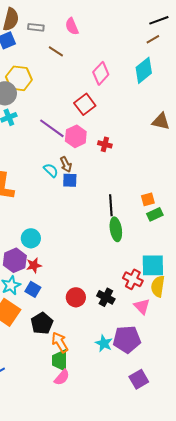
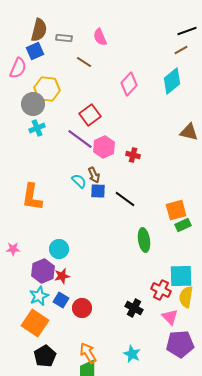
red square: (85, 104) -> (90, 115), moved
orange square: (148, 199) -> (176, 210), size x1.5
black line: (111, 205) -> (125, 199), moved, turned -50
red circle: (76, 297) -> (82, 308), moved
black pentagon: (42, 323) -> (45, 356), moved
purple pentagon: (127, 339) -> (180, 344), moved

